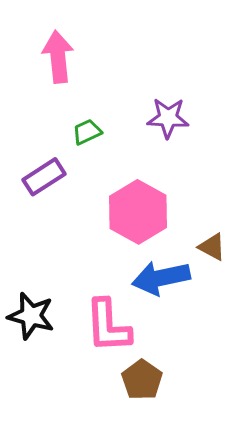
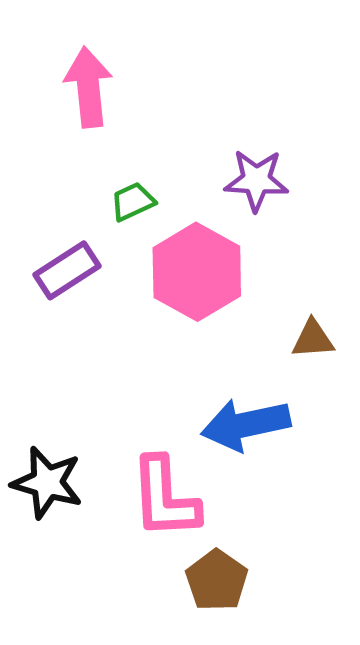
pink hexagon: (138, 212) -> (197, 272), moved
brown triangle: (212, 247) -> (313, 339), moved, turned -32

